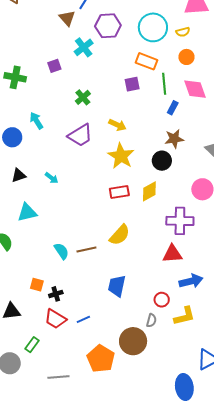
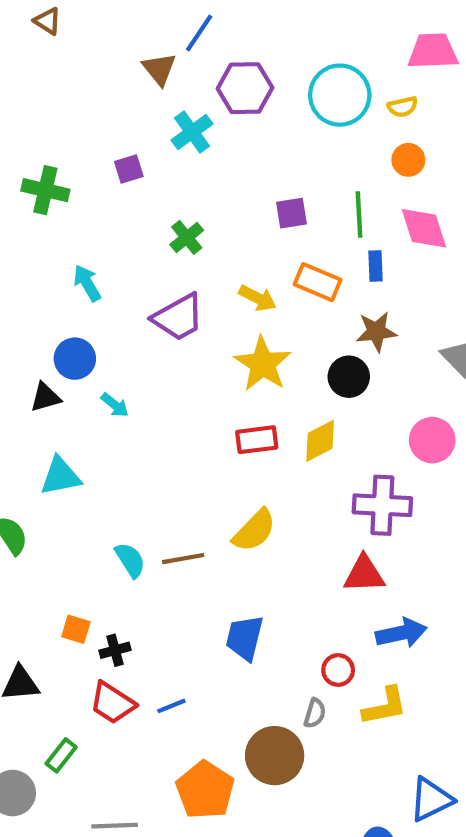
orange rectangle: (146, 61) -> (318, 282), moved
blue rectangle: (173, 108) -> (375, 266), turned -32
blue circle: (12, 137) -> (75, 359), moved

